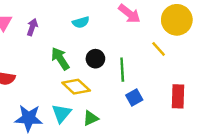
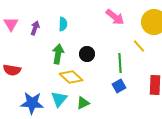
cyan semicircle: (81, 22) -> (63, 24), moved, turned -72
green arrow: (60, 59) -> (58, 54), turned 42
green line: (122, 70) -> (120, 63), moved

